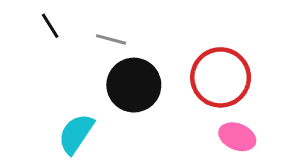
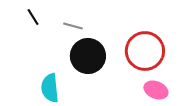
cyan semicircle: (76, 134) -> (50, 88), turned -40

